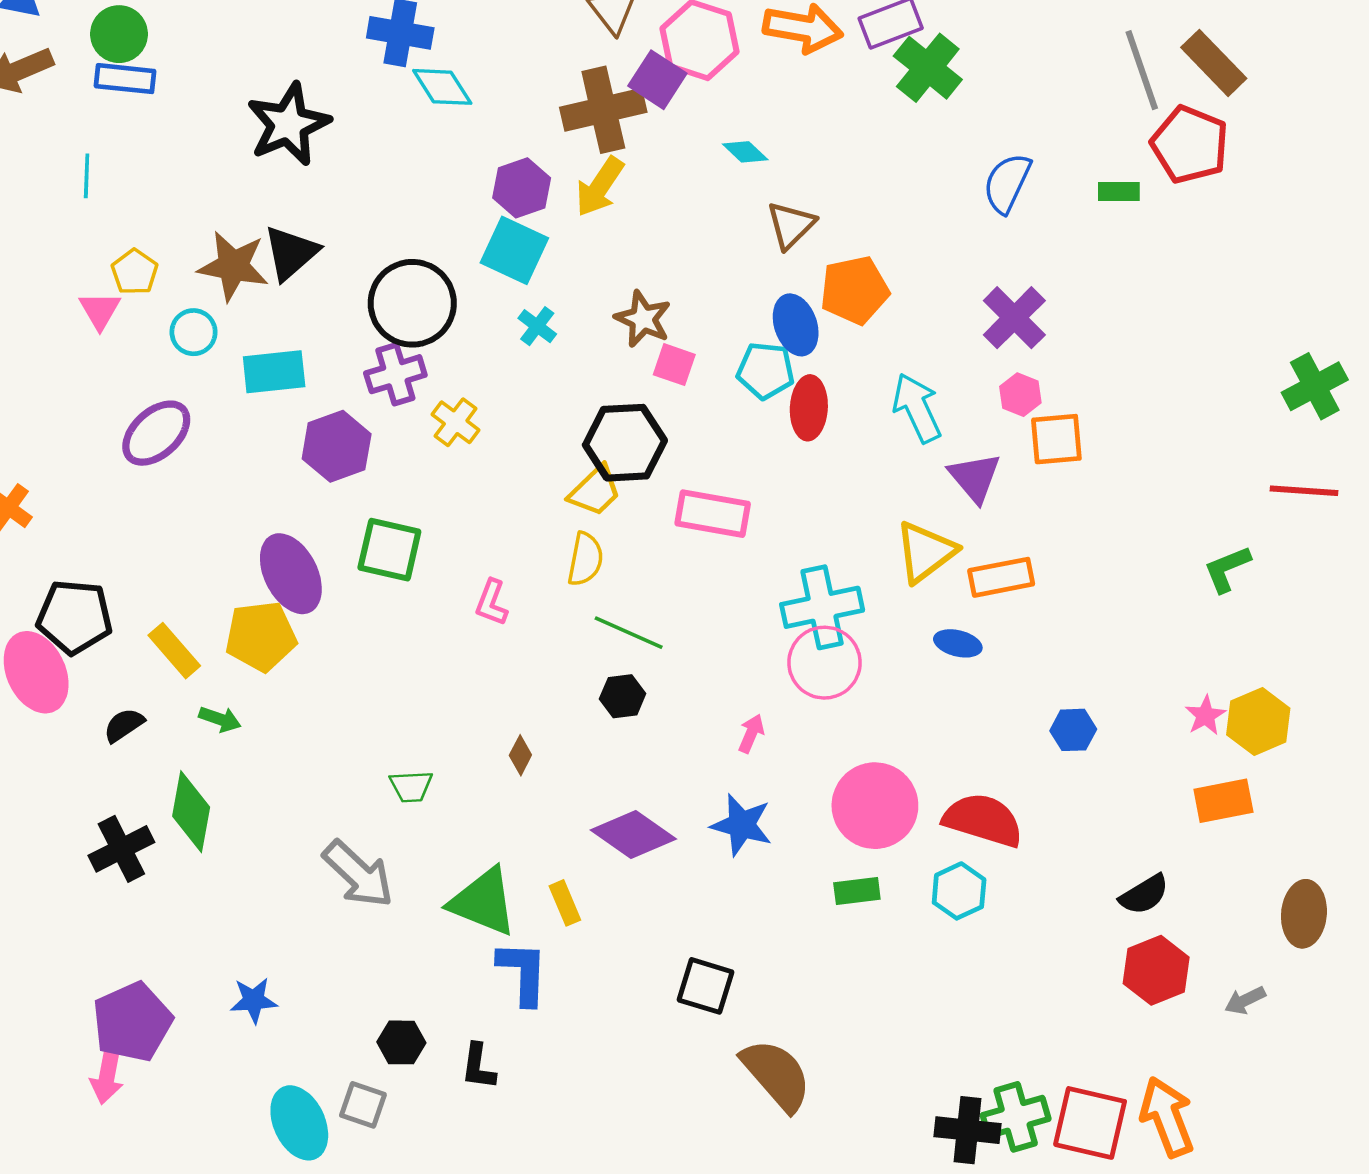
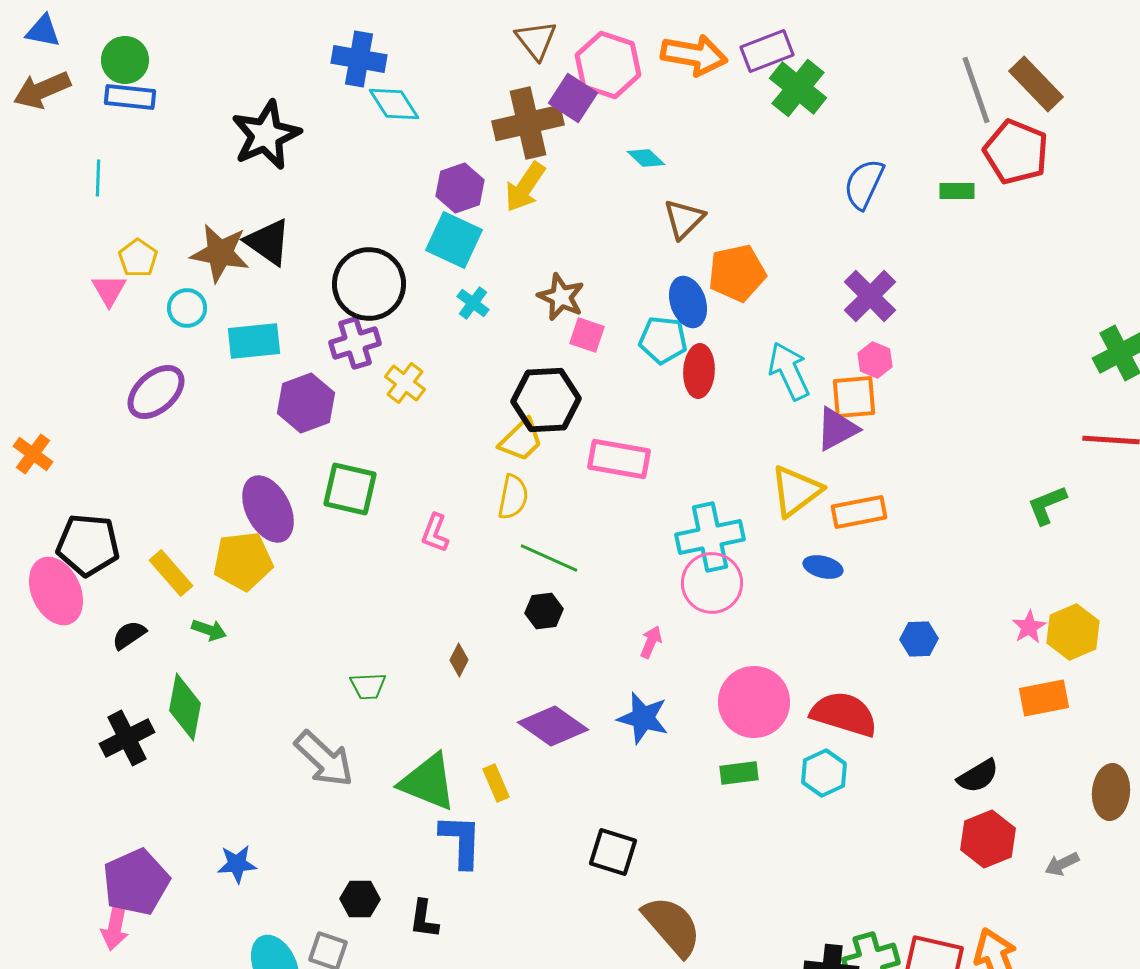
black triangle: (291, 253) -> (268, 242), turned -44
orange square: (1056, 439) -> (854, 397), moved
purple triangle: (975, 478) -> (837, 429), turned 42

